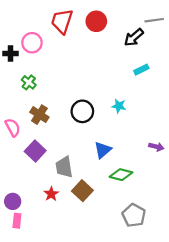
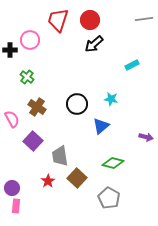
black arrow: (134, 37) -> (94, 44), moved
blue triangle: (103, 150) -> (101, 126), moved
gray pentagon: (134, 215) -> (109, 198), moved

